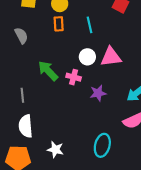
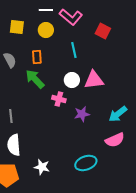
orange rectangle: (59, 24) -> (37, 57), moved
green arrow: (48, 71) -> (35, 79), moved
cyan ellipse: (102, 145) -> (86, 163), turned 55

